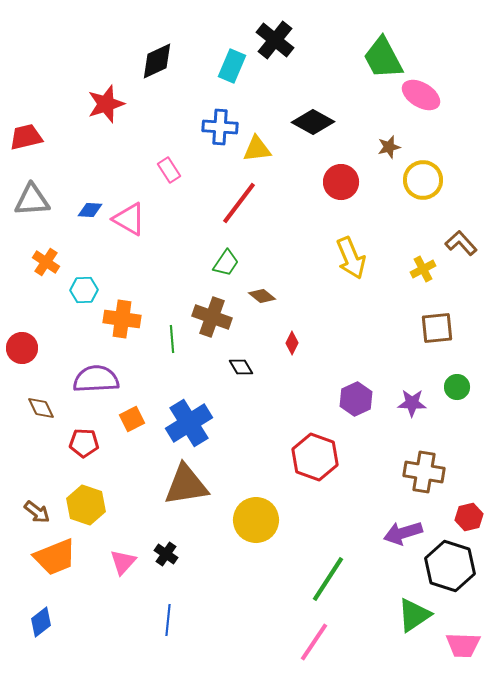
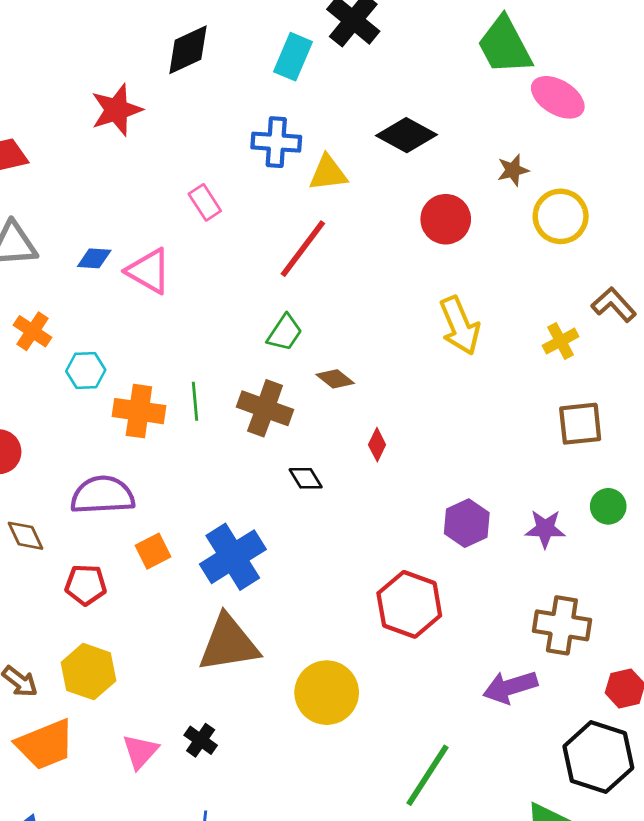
green line: (172, 339) -> (195, 401), moved
purple arrow: (403, 533) -> (510, 687), moved

